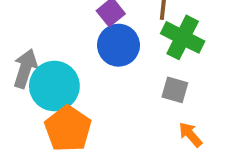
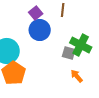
green cross: (183, 37) -> (81, 45), moved

